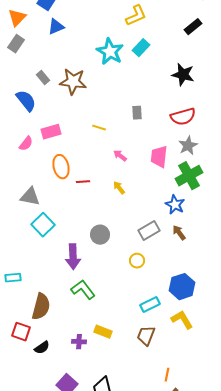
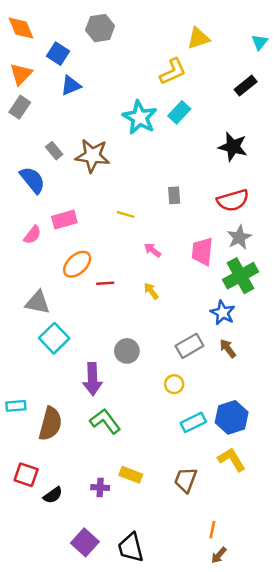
orange ellipse: (61, 167) -> (77, 264), turned 60
cyan rectangle: (150, 305) -> (193, 422), moved
brown semicircle: (41, 307) -> (50, 424), moved

